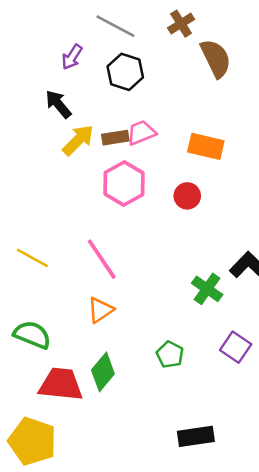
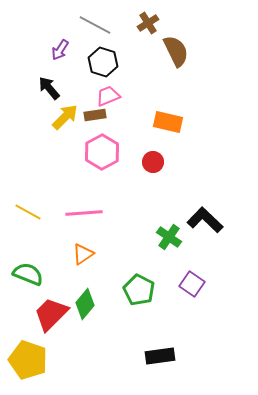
pink trapezoid: (141, 133) -> (108, 96), moved
pink line: (102, 259) -> (84, 213), turned -60
green pentagon: (170, 355) -> (139, 290), size x1.4
red trapezoid: (61, 384) -> (51, 314), turned -51

